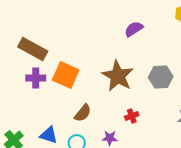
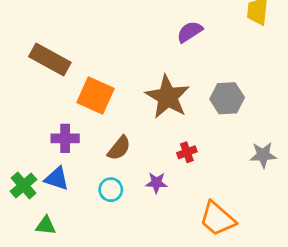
purple cross: (36, 78) -> (65, 138), moved
blue triangle: (49, 135) -> (57, 179), moved

